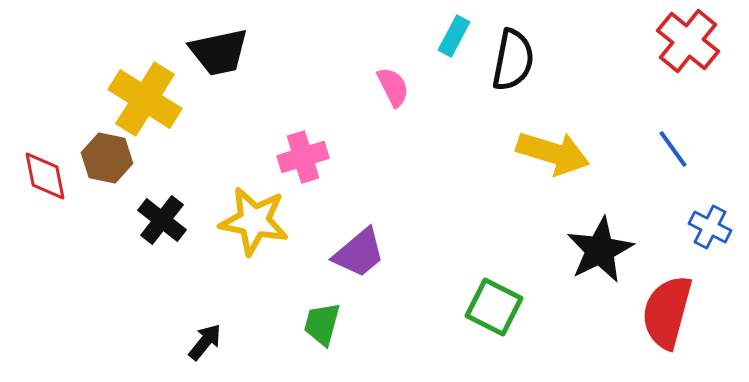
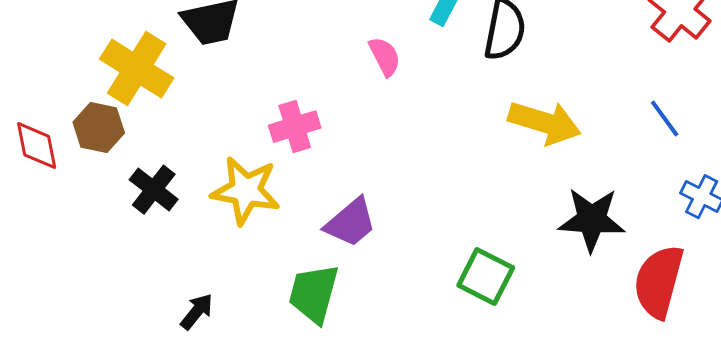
black star: (600, 250) -> (592, 220), turned 30
green trapezoid: (322, 324) -> (314, 294), size x1.4

